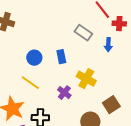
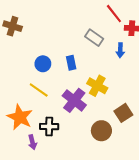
purple cross: (64, 93) -> (74, 100), size x1.6

